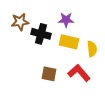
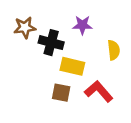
yellow rectangle: (69, 42) -> (72, 66), moved
yellow semicircle: (92, 49) -> (114, 50), moved

